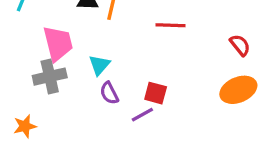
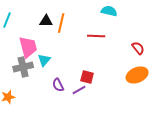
cyan triangle: (99, 65) -> (44, 60), moved
purple semicircle: (109, 93) -> (58, 85), moved

